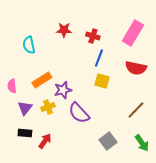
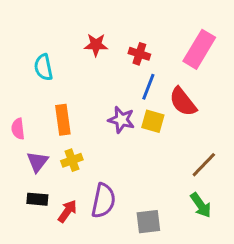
red semicircle: (136, 68) -> (183, 102), moved, turned 40
orange rectangle: (42, 80) -> (63, 120), turned -66
purple star: (63, 90) -> (121, 120), moved, turned 30
purple semicircle: (79, 113) -> (103, 201), moved, turned -125
gray square: (108, 141) -> (148, 222), moved, turned 30
green arrow: (142, 143) -> (201, 205), moved

